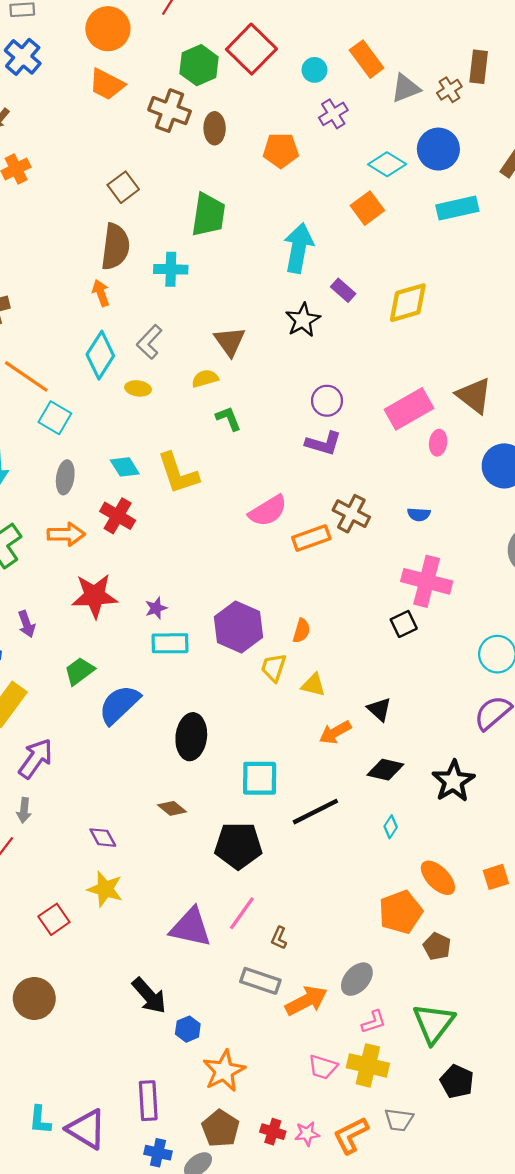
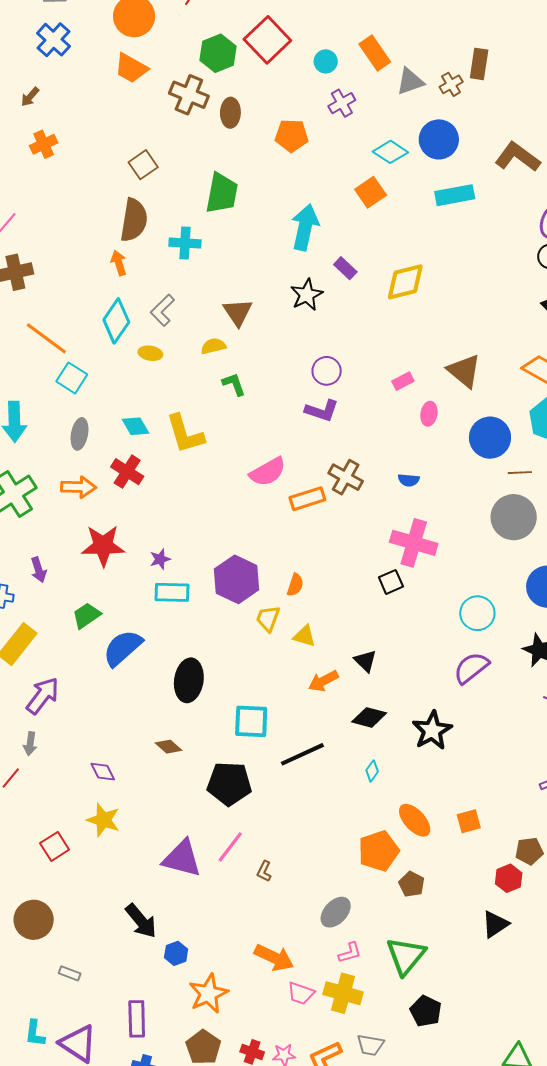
pink rectangle: (409, 409) -> (403, 381), size x0.5
gray rectangle: (260, 981) -> (70, 973), moved, size x0.6
orange arrow: (306, 1001) -> (274, 958), moved, turned 51

